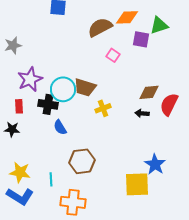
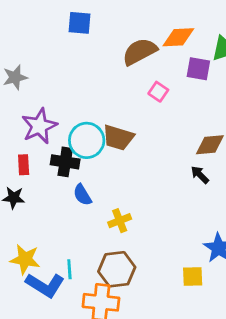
yellow cross: (103, 108) -> (120, 221), moved
black arrow: (142, 113) -> (200, 175), turned 40
brown hexagon: (82, 161) -> (117, 269), moved
yellow square: (137, 184) -> (193, 276), size x0.6
blue L-shape: (20, 196) -> (45, 285), moved

